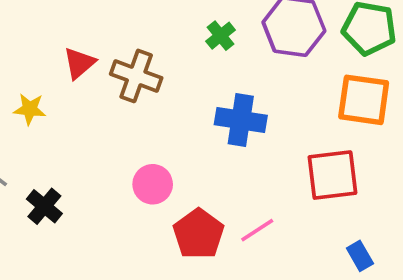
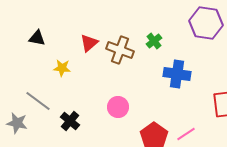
green cross: (221, 36) -> (154, 41), moved
pink circle: (153, 184) -> (118, 107), moved

